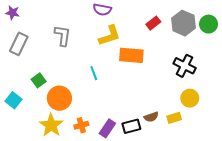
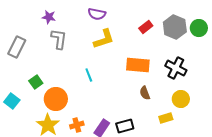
purple star: (13, 13) -> (49, 17), moved
orange rectangle: (131, 55) -> (138, 65), moved
brown semicircle: (151, 117) -> (145, 93), moved, turned 88

